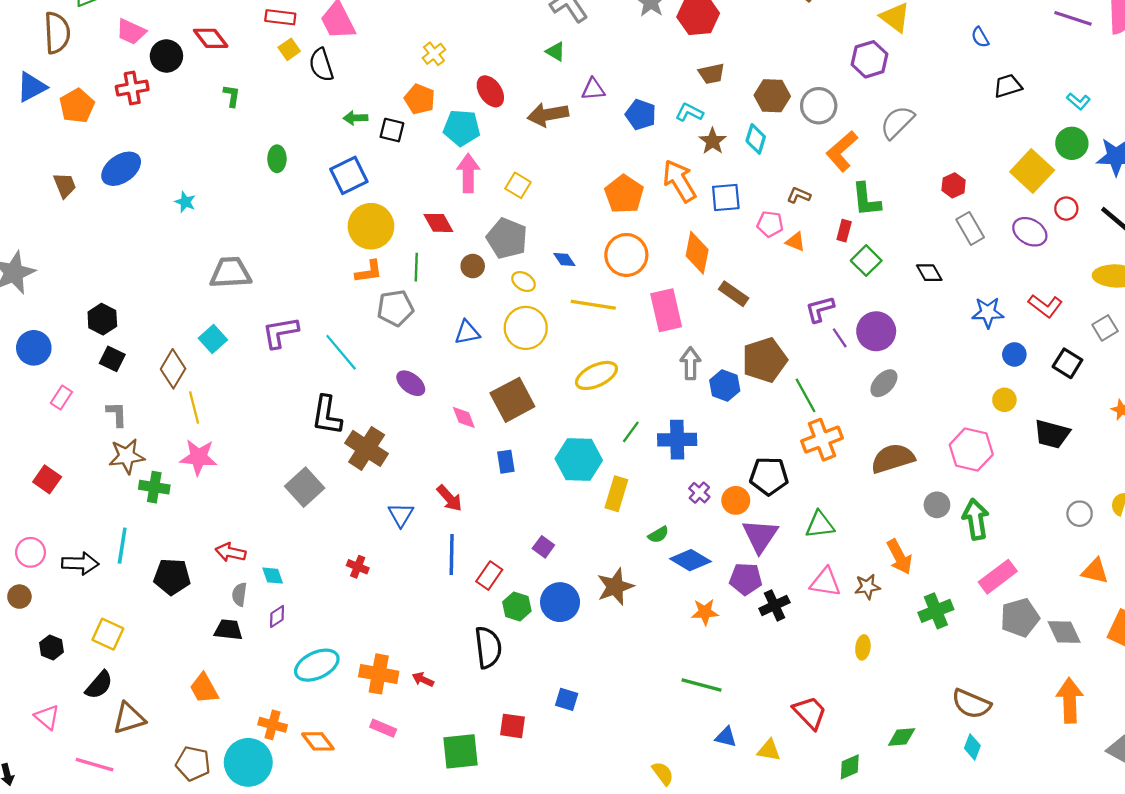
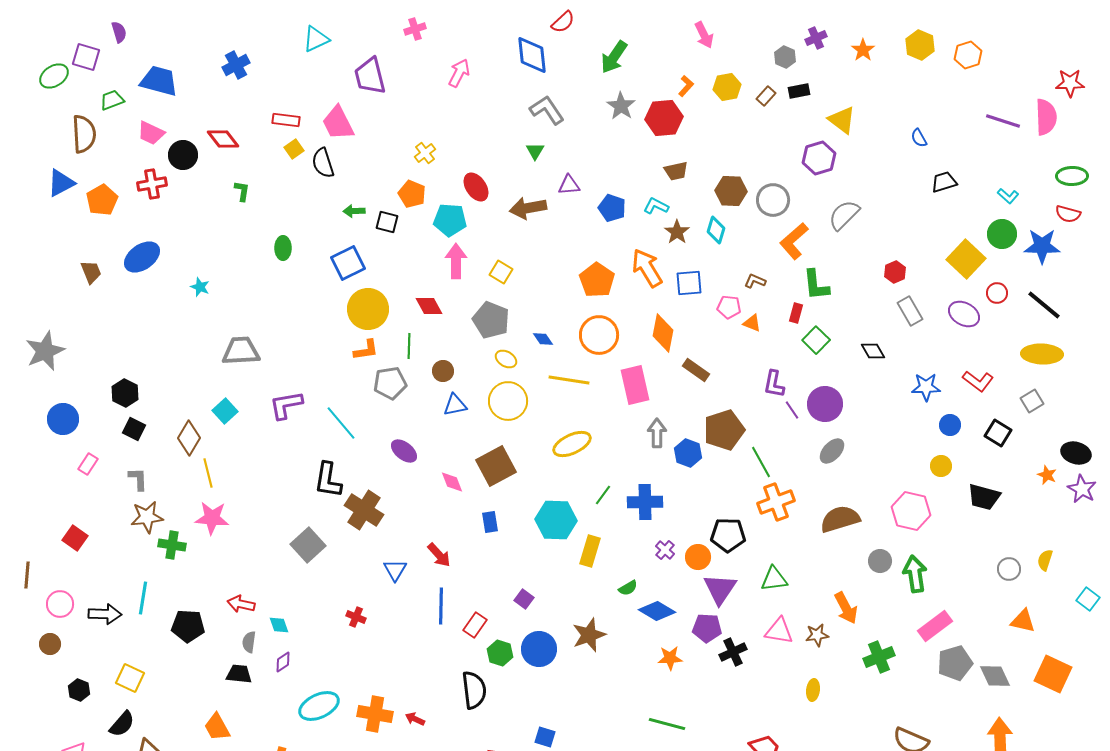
green triangle: (556, 52) -> (535, 151), turned 30
brown circle: (473, 266) -> (443, 371), moved
purple L-shape: (820, 309) -> (774, 384), turned -64

